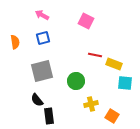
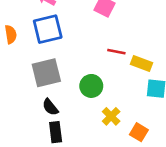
blue square: (43, 38) -> (48, 29), size x1.6
black semicircle: (37, 100) -> (50, 107), moved
yellow cross: (91, 104) -> (111, 116), turned -32

